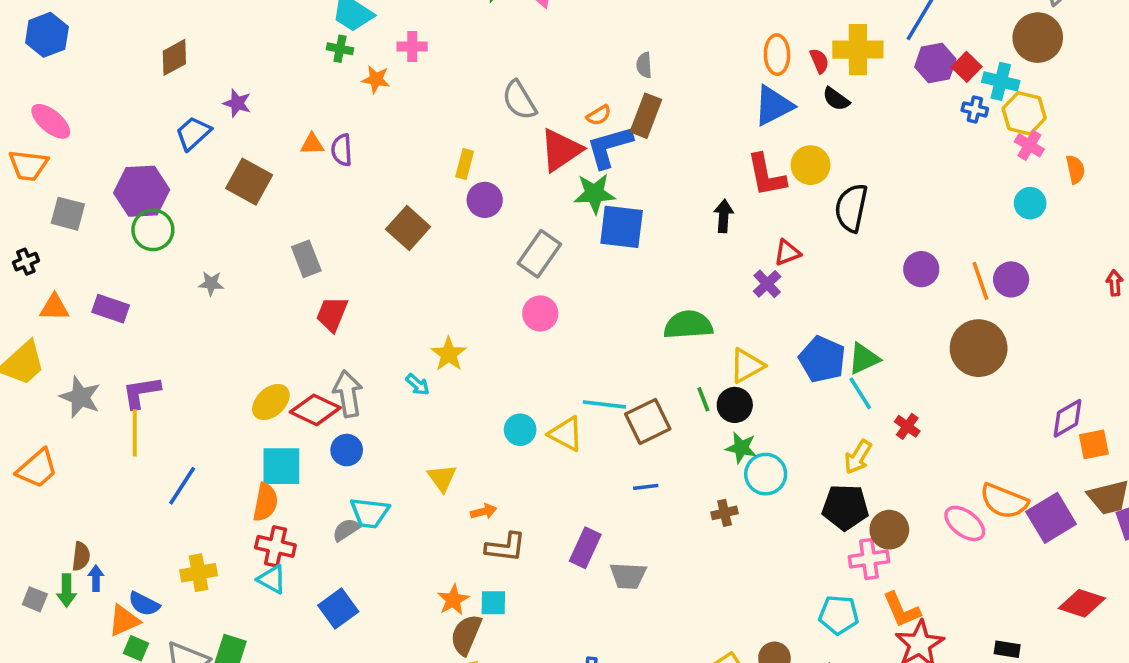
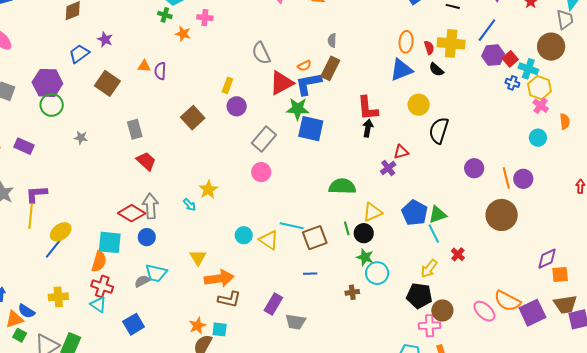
red L-shape: (766, 175) -> (368, 108), moved
red trapezoid: (332, 314) -> (146, 161), turned 105
yellow ellipse: (271, 402) -> (61, 232), moved
orange arrow: (484, 511) -> (219, 278), size x2.0

